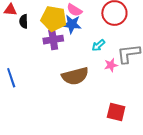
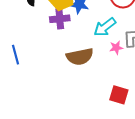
cyan arrow: (98, 45) -> (105, 27), size x1.6

